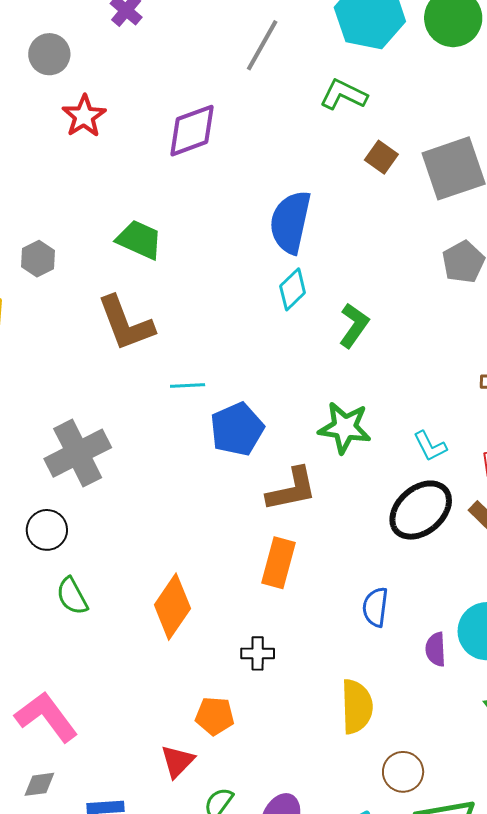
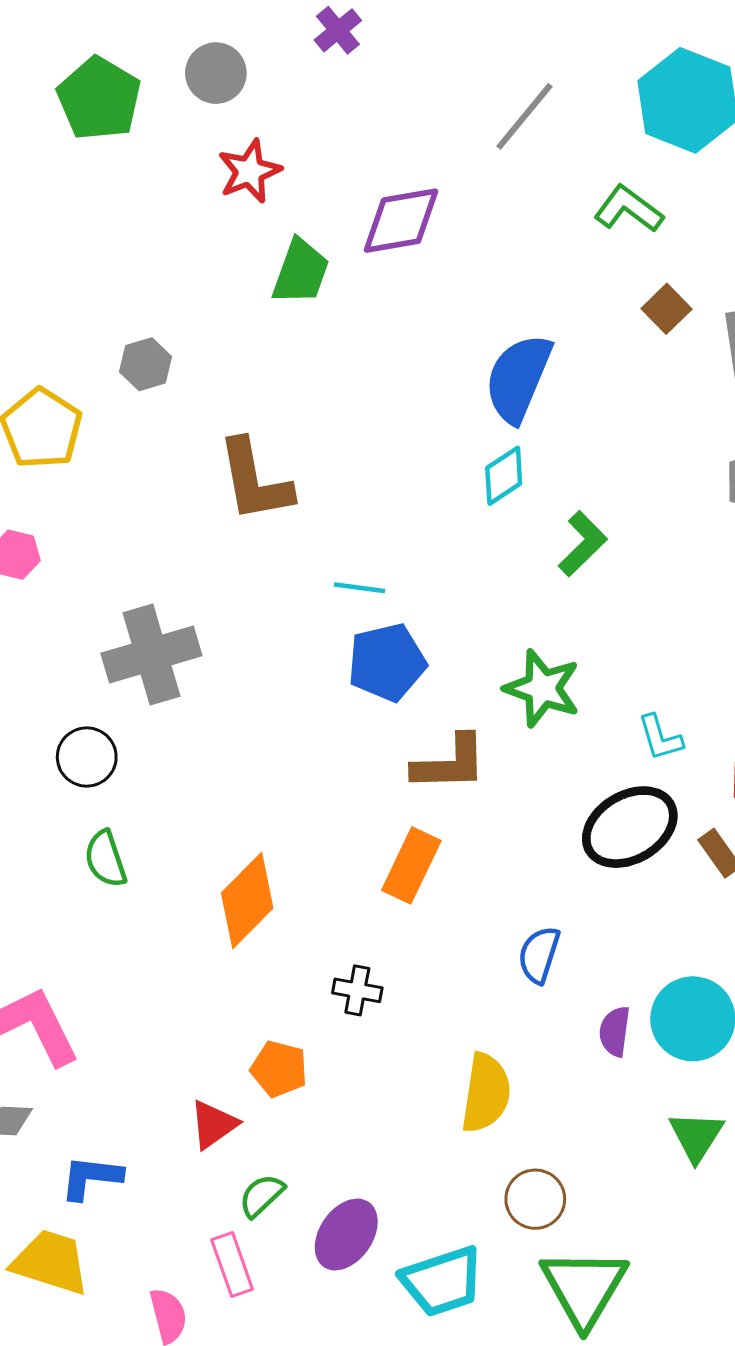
green trapezoid: (139, 240) -> (301, 272), moved, turned 75
cyan line: (188, 386) -> (359, 588), moved

